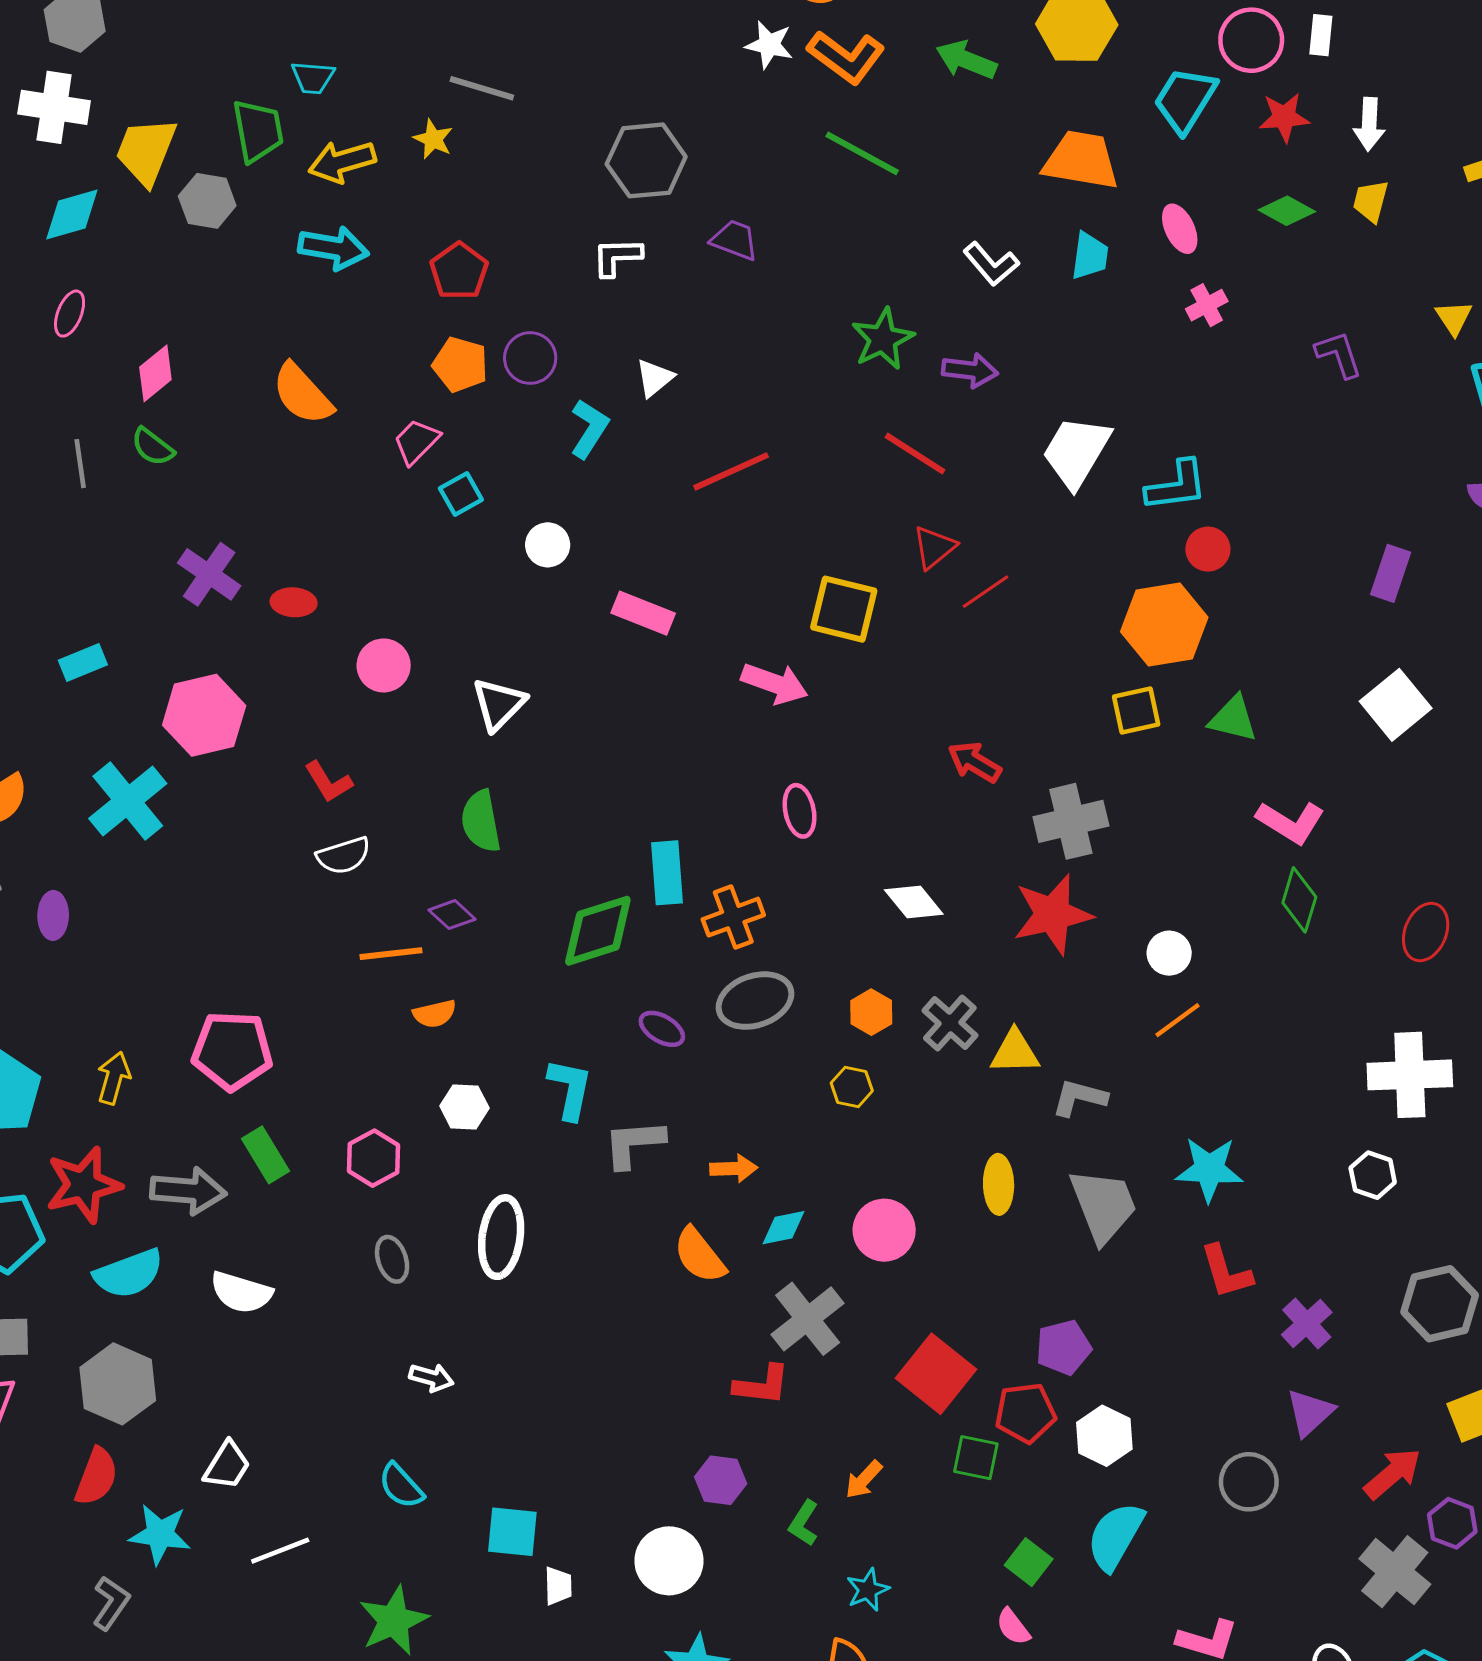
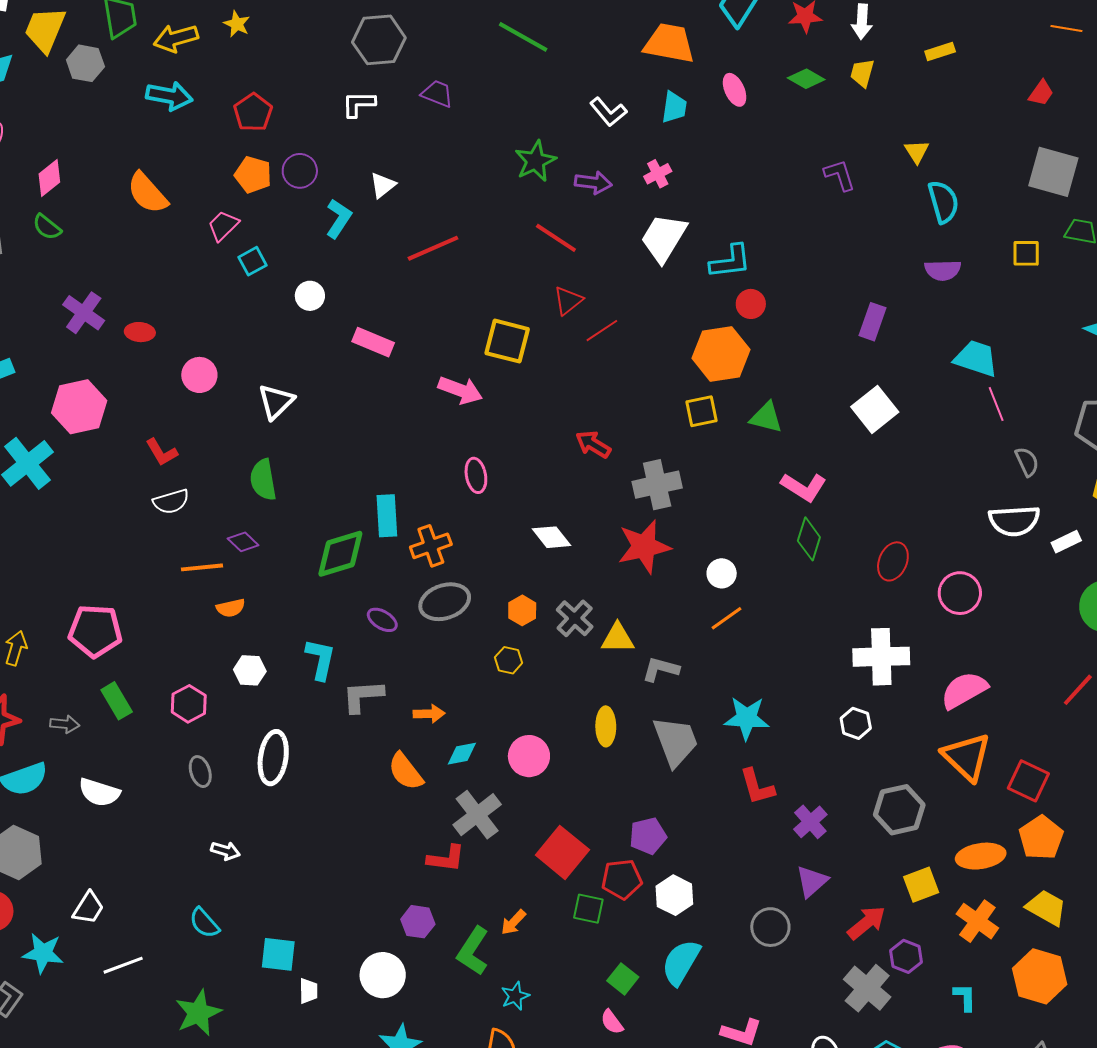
pink cross: (1207, 305) -> (658, 174), moved
gray arrow: (188, 1191) -> (65, 724), size x0.6
green L-shape: (804, 1523) -> (473, 951), size x1.6

